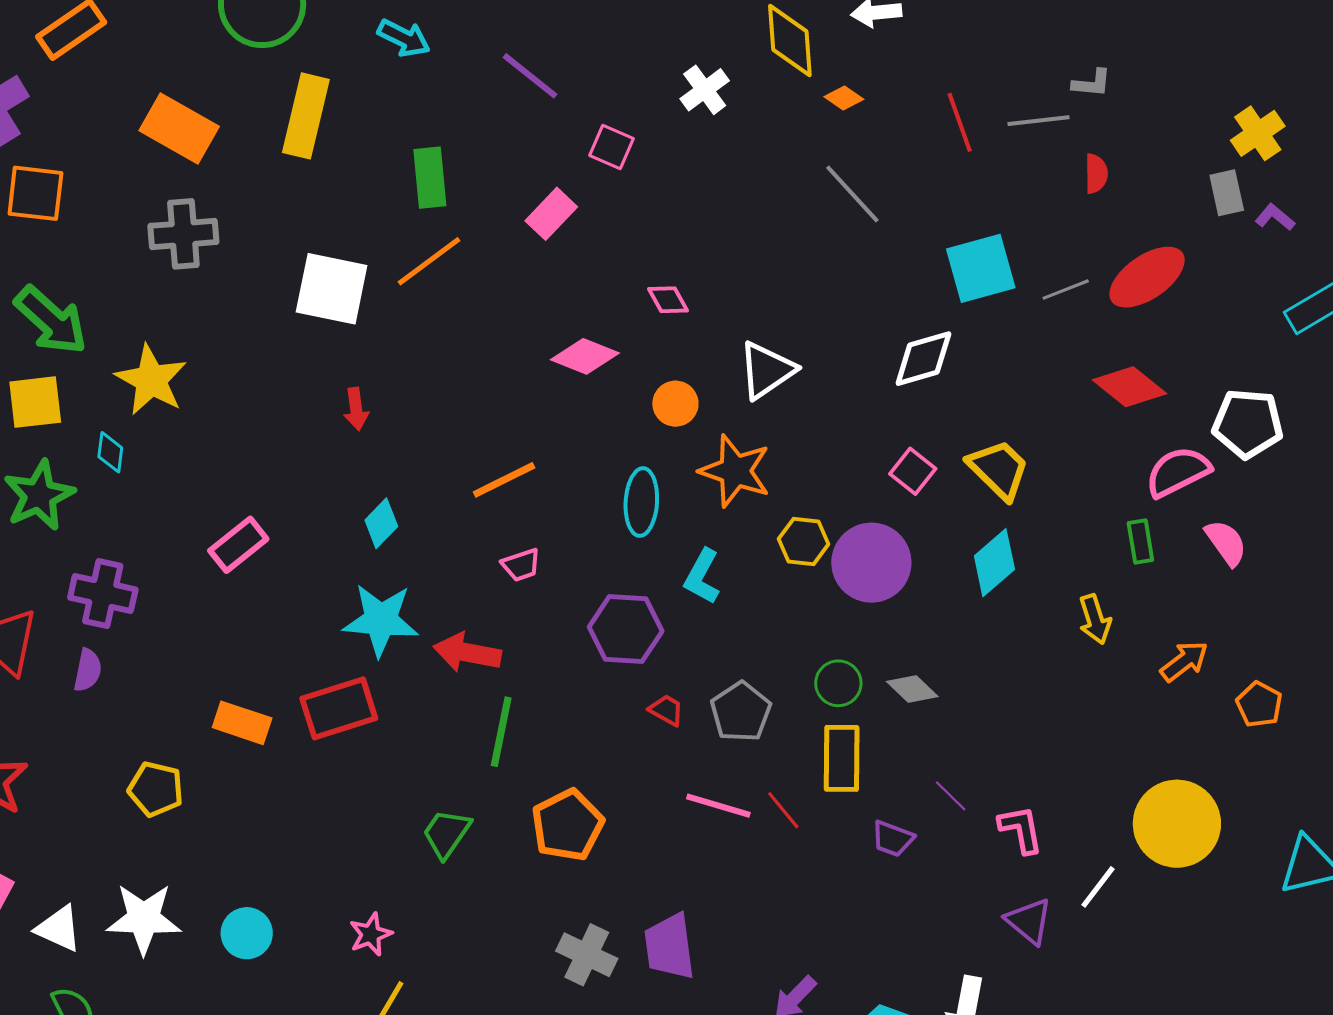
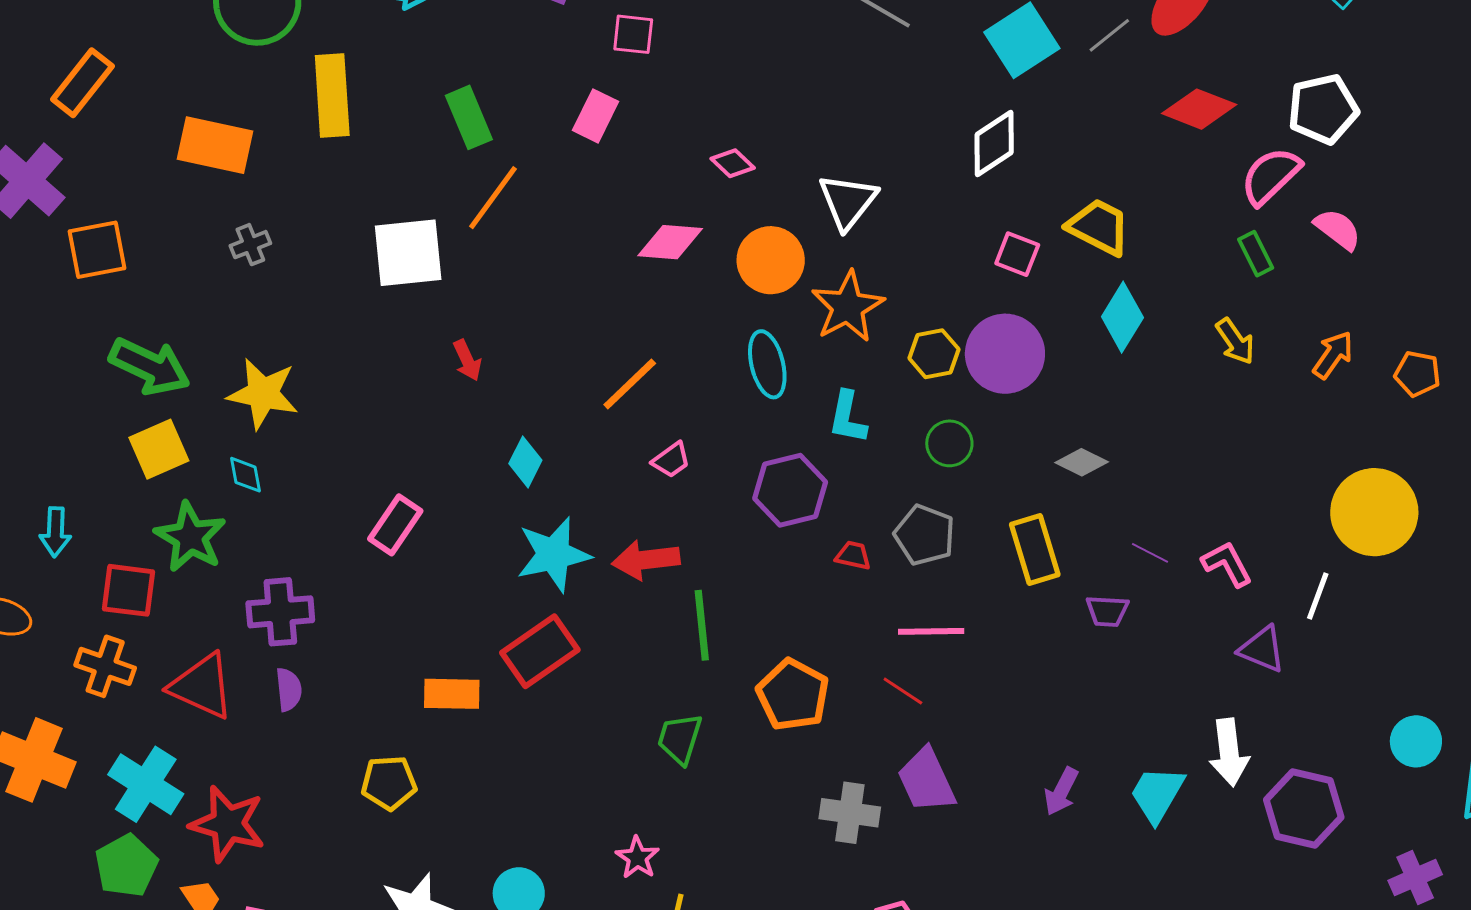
gray cross: (183, 234) -> (250, 245), size x0.6
orange circle: (675, 404) -> (771, 260), size x1.5
orange star: (735, 471) -> (848, 307), turned -30
green circle: (838, 683) -> (949, 443), moved
red line: (783, 810) -> (903, 691), moved

